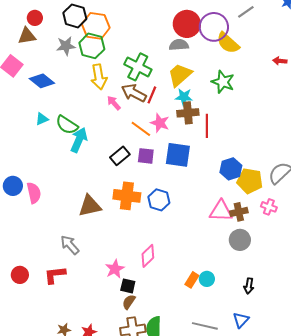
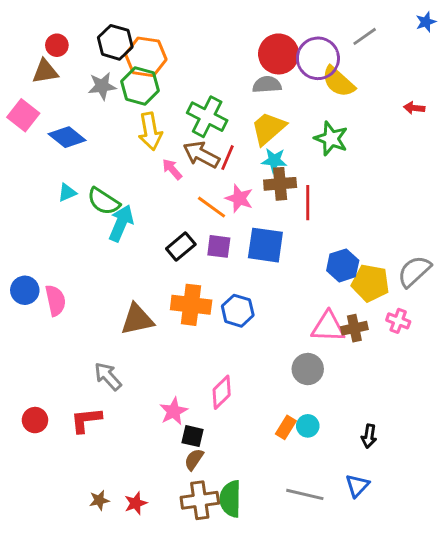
gray circle: (240, 240) -> (308, 369), moved

